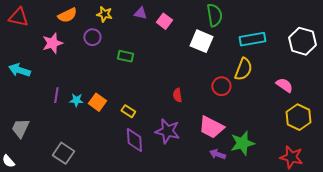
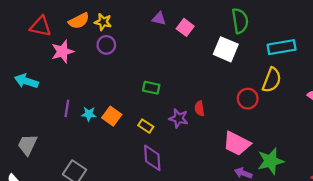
yellow star: (104, 14) -> (103, 22), moved
red triangle: (18, 17) -> (41, 26), moved
green rectangle: (125, 56) -> (151, 88), moved
purple star: (167, 131) -> (179, 118), moved, size x0.7

